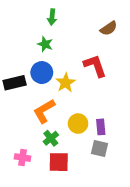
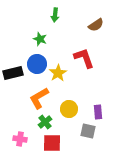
green arrow: (52, 17) -> (55, 15), moved
purple rectangle: (101, 127) -> (98, 112), moved

